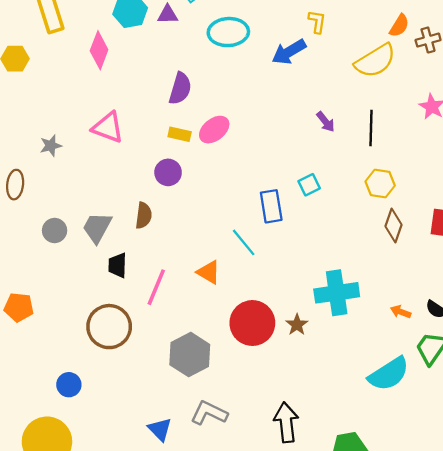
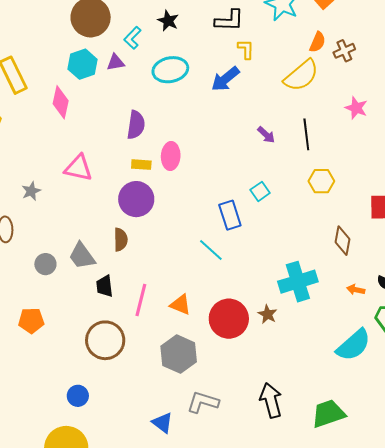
pink ellipse: (214, 130) -> (171, 156), turned -40
purple circle: (168, 172) -> (136, 199), size x1.5
brown diamond: (393, 225) -> (343, 241), moved
gray trapezoid: (97, 227) -> (82, 256), turned -56
orange triangle: (209, 272) -> (180, 305), moved
orange pentagon: (19, 307) -> (31, 321), moved

